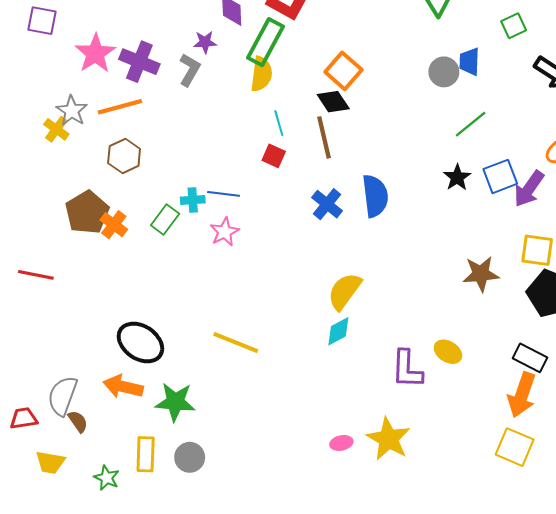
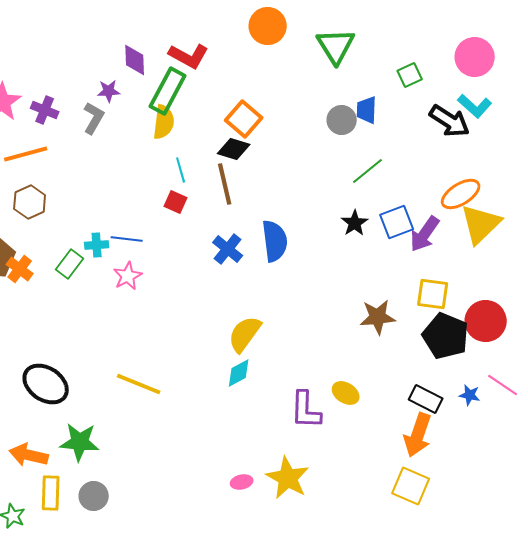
purple cross: (139, 62) -> (45, 110), size x0.7
black diamond: (333, 102) -> (234, 149), turned -40
orange arrow: (123, 387) -> (29, 455), moved

